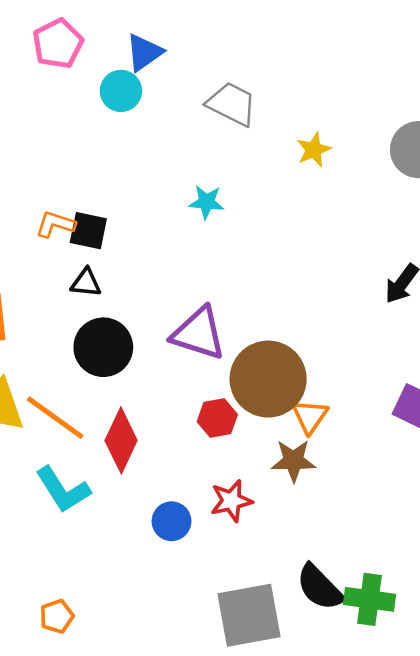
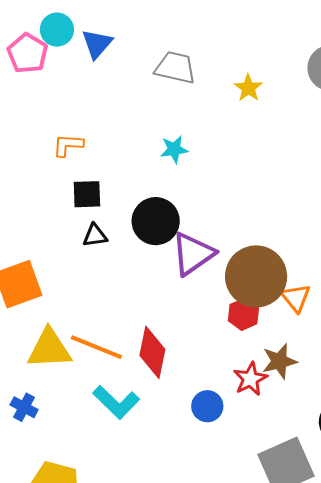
cyan circle: (121, 91) -> (57, 30), moved
orange L-shape: (55, 224) -> (68, 145), moved
purple triangle: (199, 333) -> (193, 254), turned -39
black circle: (103, 347) -> (156, 221), moved
red hexagon: (217, 418) -> (243, 314), moved
brown star: (293, 461) -> (279, 361), moved

